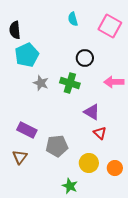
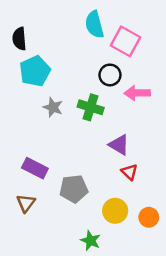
cyan semicircle: (73, 19) -> (94, 25), size x1.5
pink square: (110, 26) -> (125, 41), moved
pink arrow: (114, 82) -> (137, 93), moved

